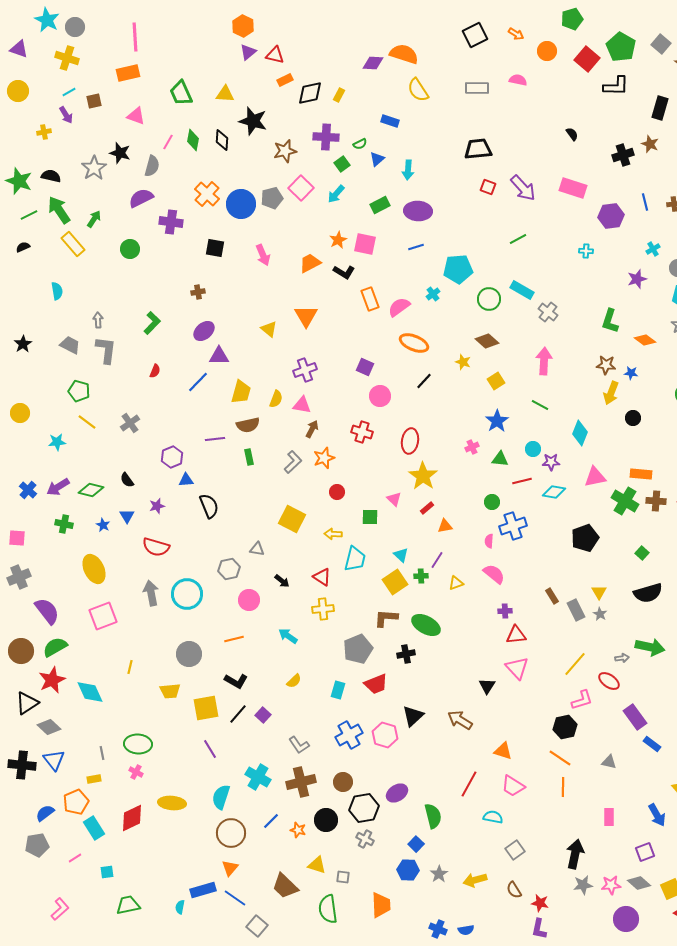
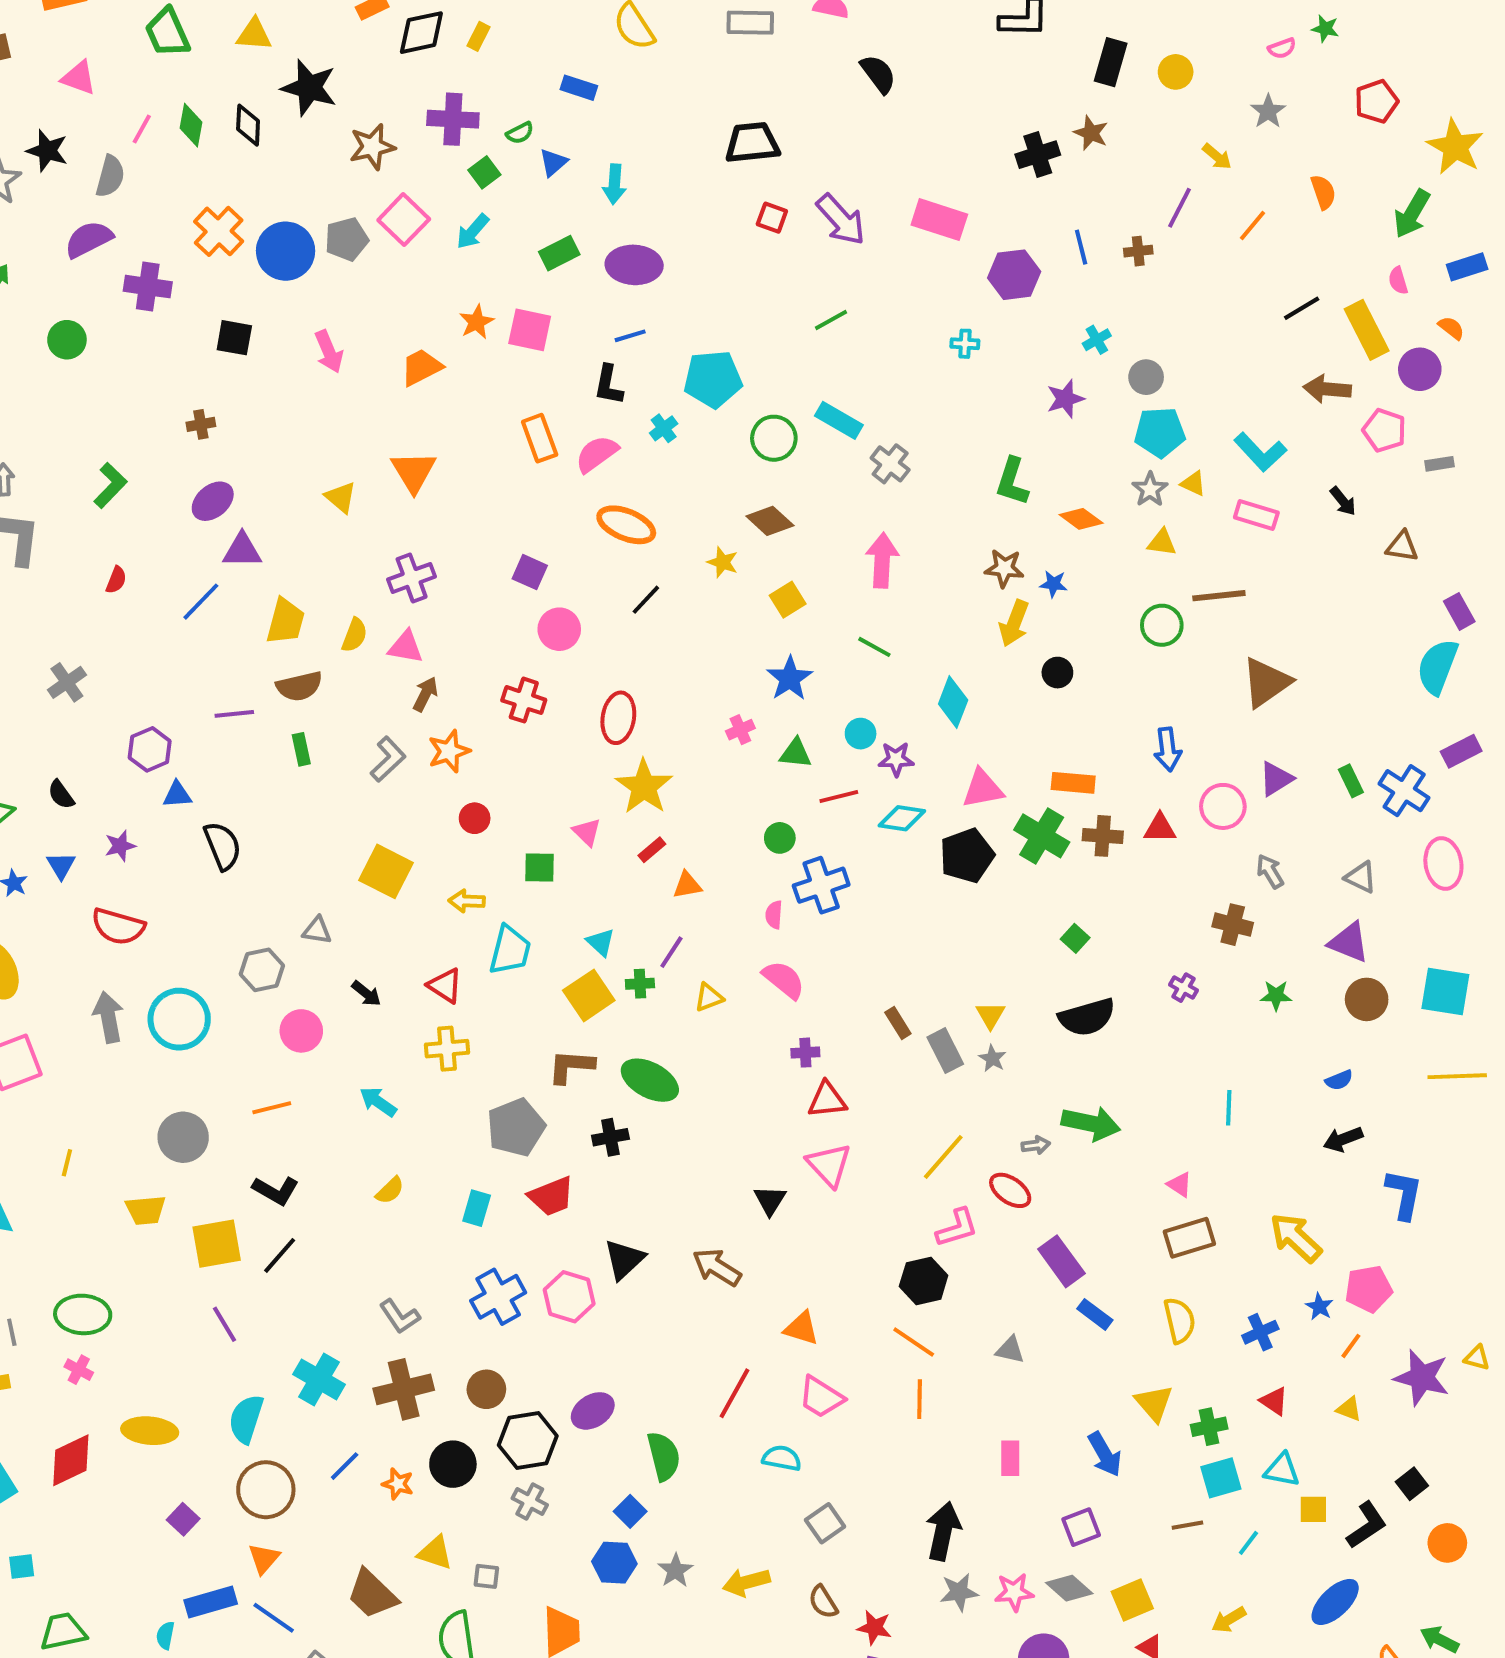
black semicircle: (572, 134) -> (878, 74), moved, size x1.5
black L-shape: (344, 272) -> (608, 385), moved, turned 70
black pentagon: (585, 538) -> (967, 856), moved
purple square: (263, 715) -> (183, 1519), moved

